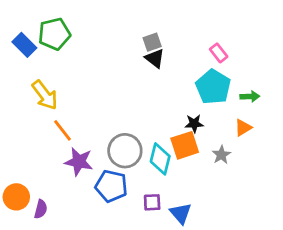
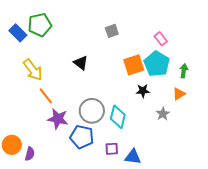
black triangle: (155, 58) -> (81, 63), moved
green arrow: (250, 96) -> (184, 71), turned -80
orange square: (185, 145) -> (134, 65), moved
blue triangle: (181, 213) -> (133, 157), turned -42

